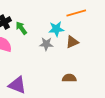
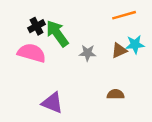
green arrow: (21, 28) -> (57, 33), size x1.6
cyan star: (56, 29) -> (135, 44), moved

